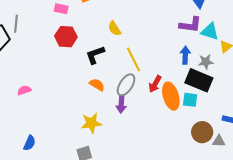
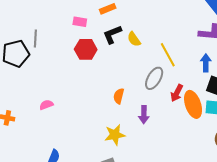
black L-shape: (95, 55) -> (112, 34), moved
yellow line: (133, 59) -> (168, 55), moved
orange semicircle: (97, 85) -> (119, 96), turned -105
gray ellipse: (126, 85) -> (154, 78), moved

